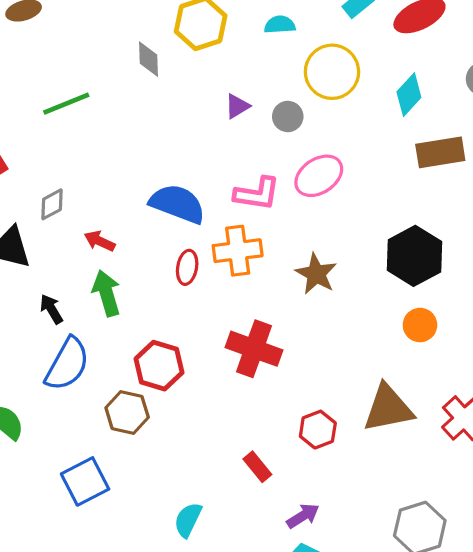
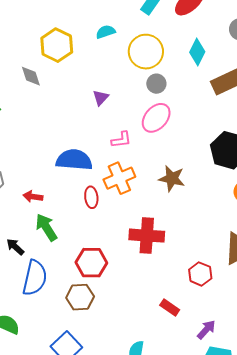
purple triangle: (237, 106) -> (101, 98), moved
gray circle: (288, 116) -> (156, 84), moved
pink L-shape: (257, 194) -> (121, 140), size x0.7

